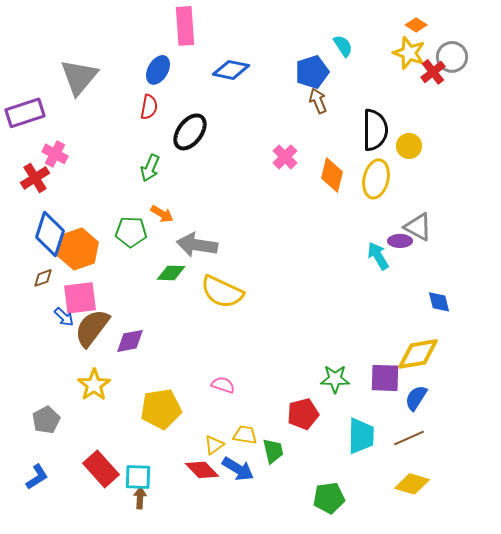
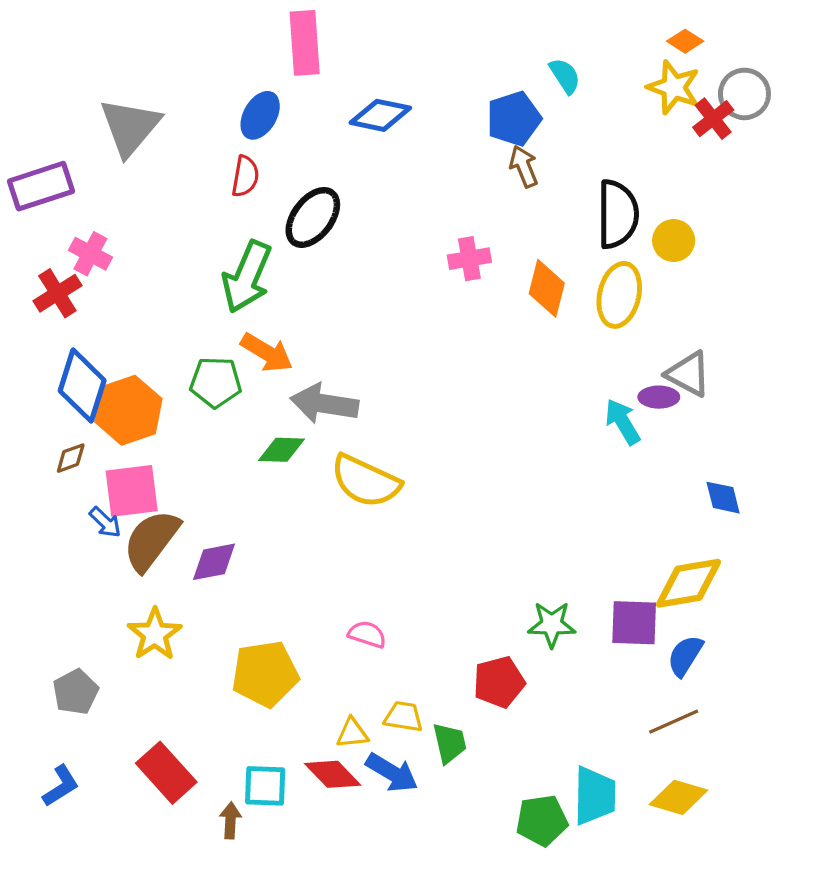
pink cross: (285, 157) -> (469, 259), turned 35
green arrow: (150, 168) -> (247, 277), size x1.6
orange arrow: (162, 214) -> (267, 353), size x1.4
cyan trapezoid: (361, 436) -> (595, 796), moved
yellow triangle: (214, 445) -> (352, 733), turned 30
cyan square: (138, 477) -> (265, 786), moved

